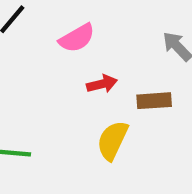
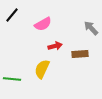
yellow semicircle: (112, 140) -> (42, 69), moved

